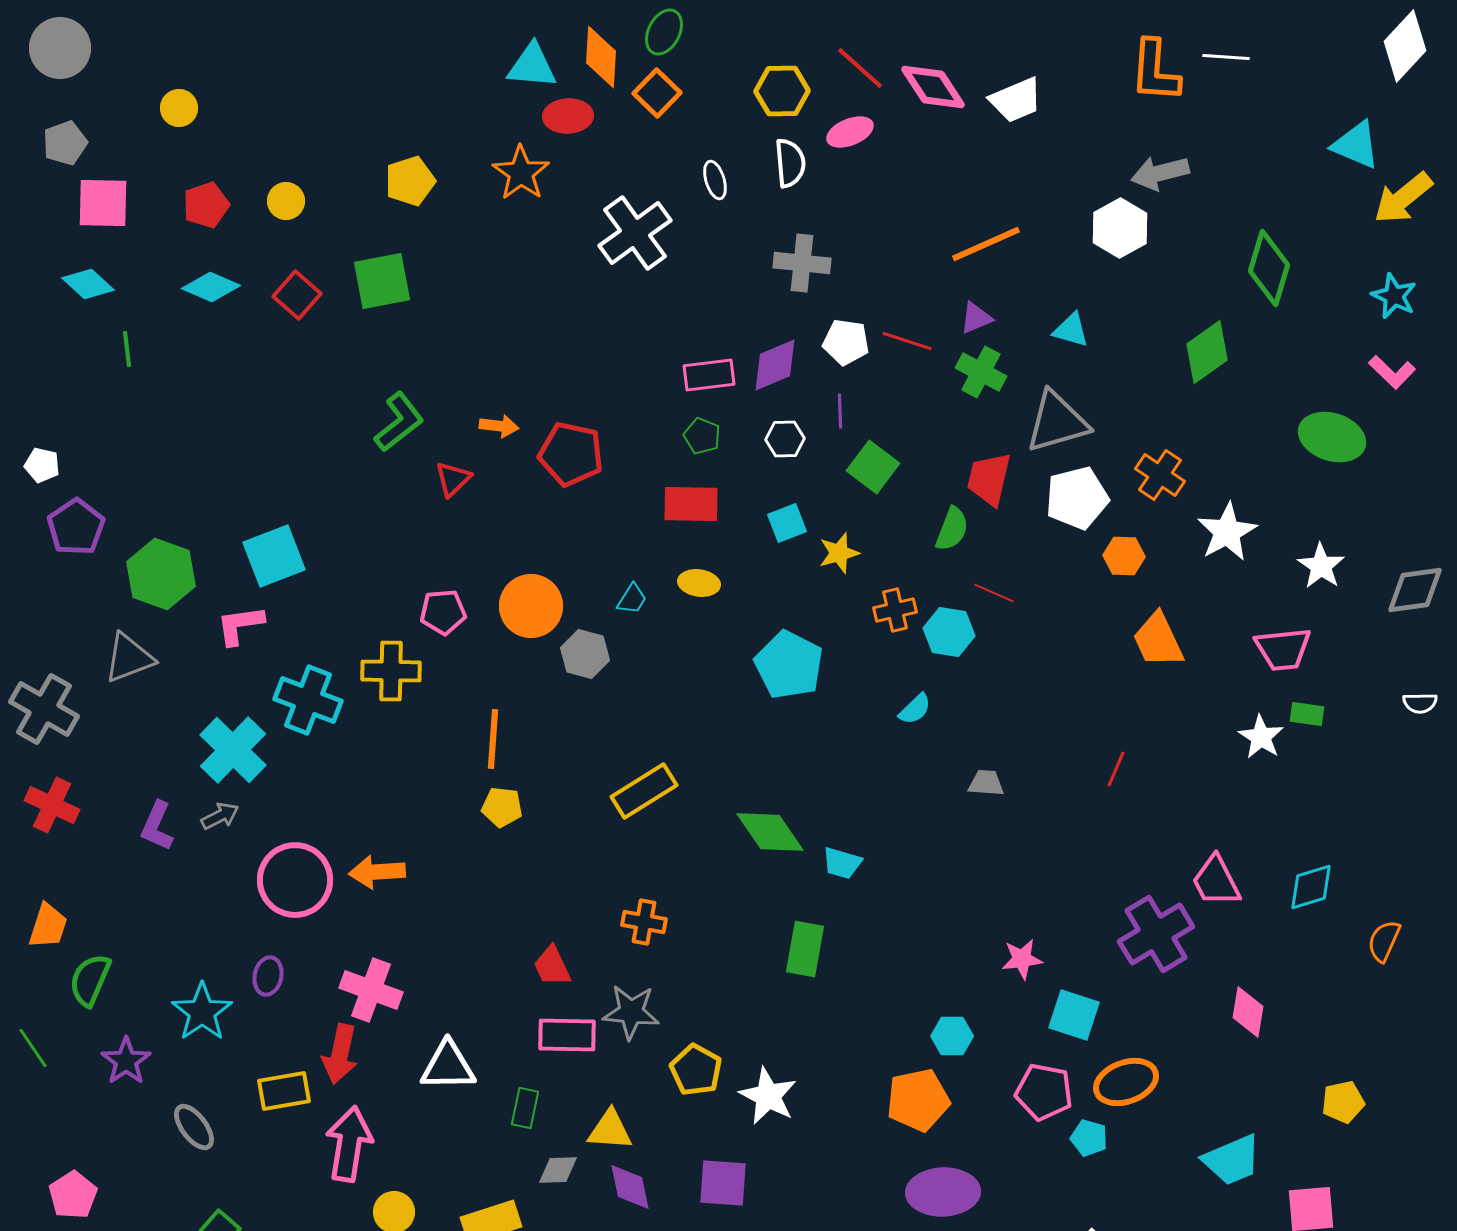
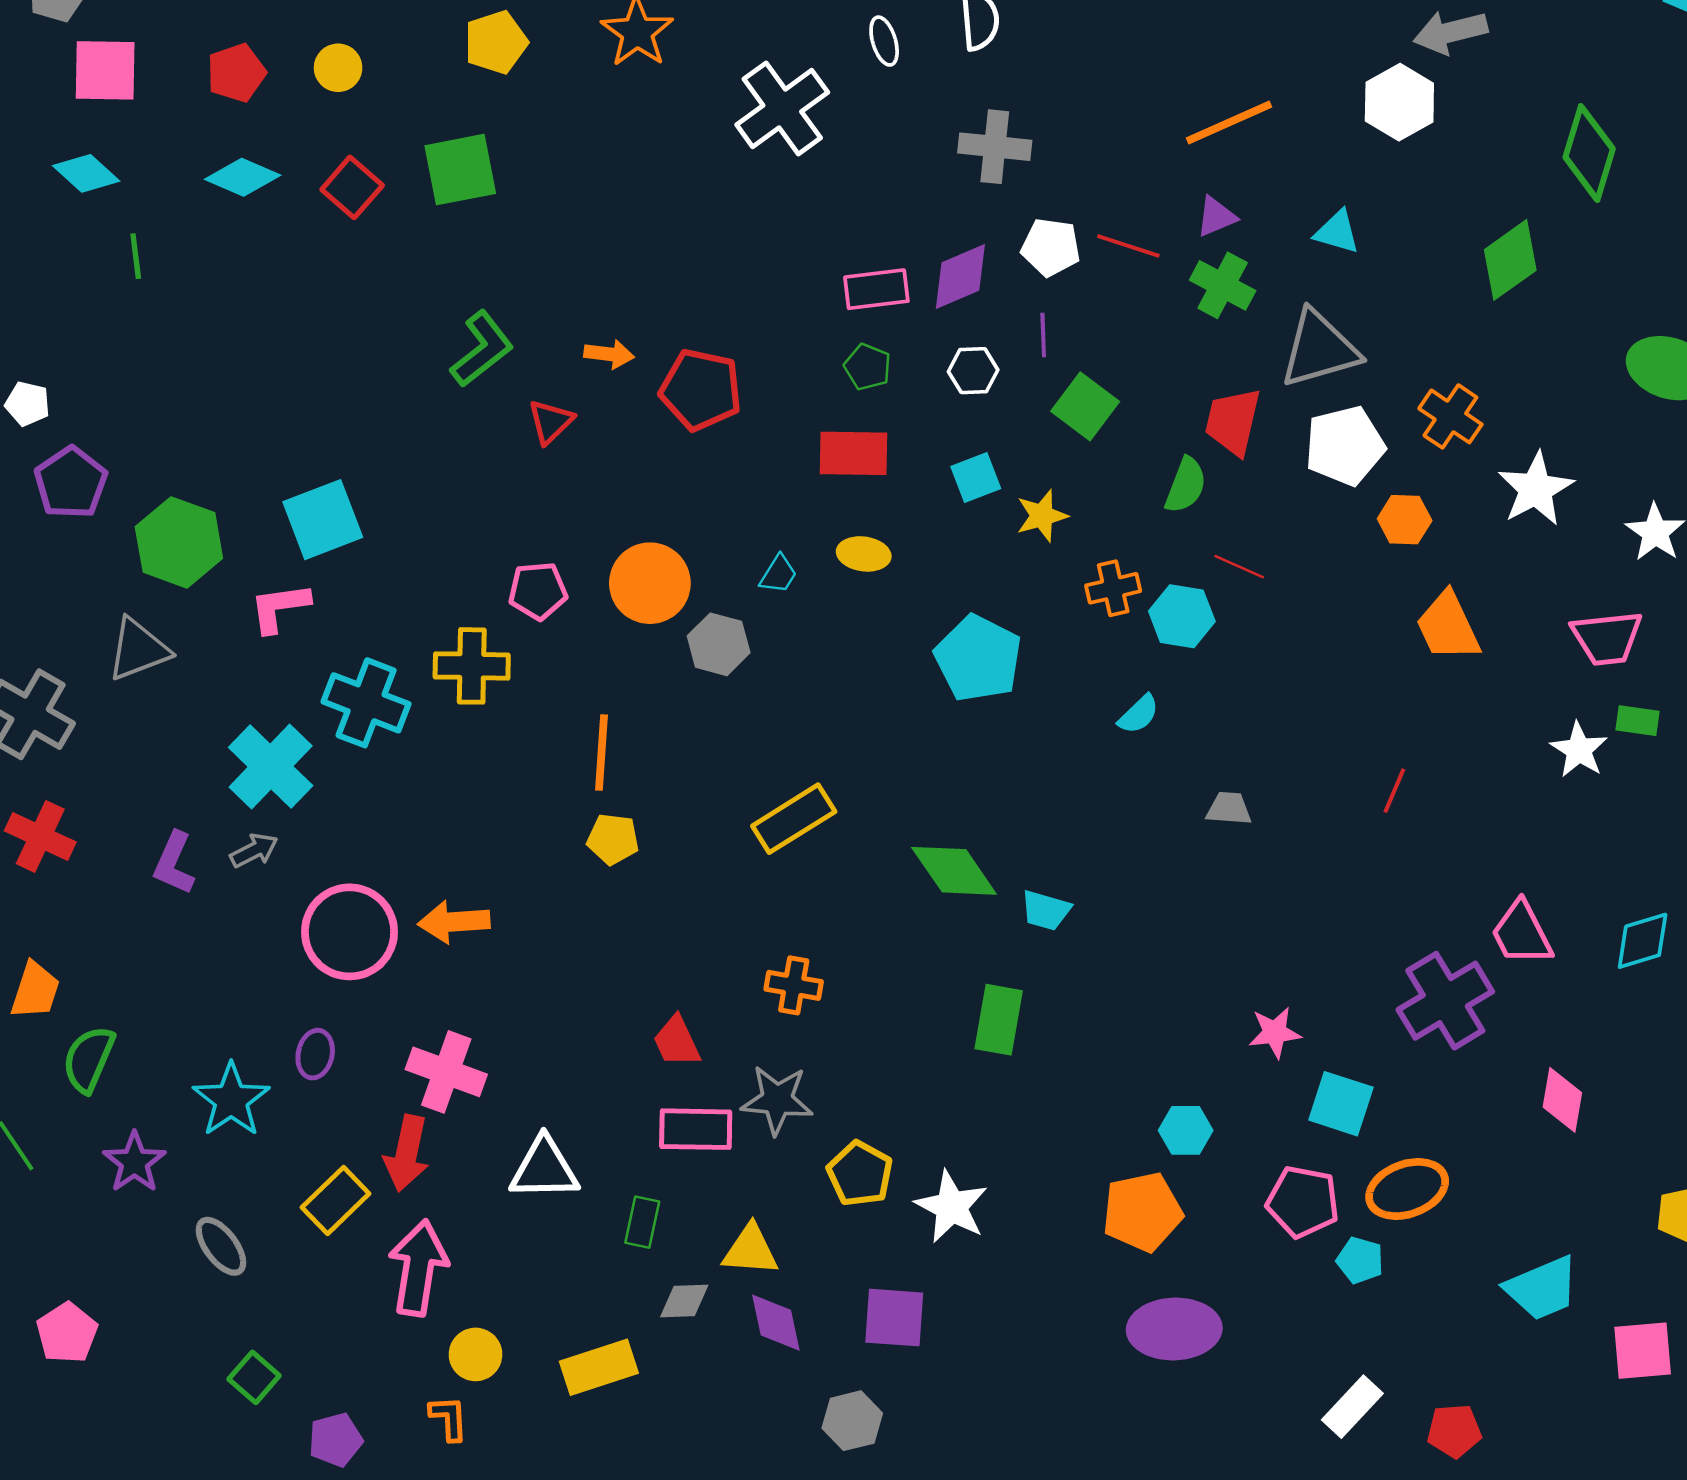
yellow rectangle: (284, 1091) -> (336, 1200), turned -34

